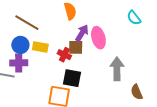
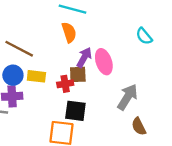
red cross: (64, 55) -> (65, 84), turned -32
gray arrow: (117, 69) -> (127, 97), turned 35
brown semicircle: (137, 92) -> (139, 126), moved

